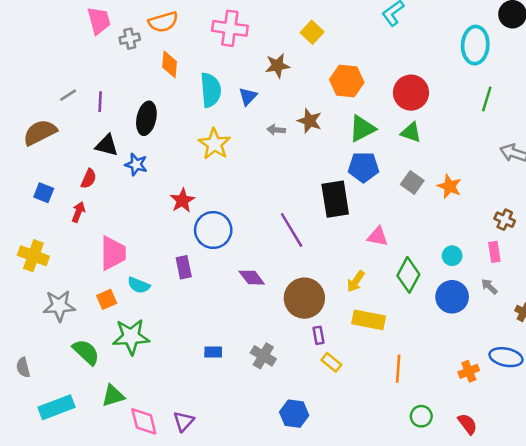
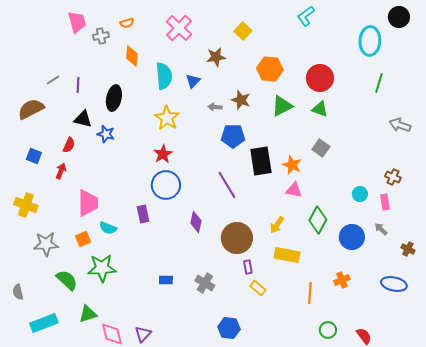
orange semicircle: (163, 22) -> (127, 23), size x0.6
pink cross: (230, 28) -> (179, 28), turned 36
blue pentagon: (363, 167) -> (233, 136), moved
orange star: (450, 186) -> (292, 165), moved
red star: (182, 200) -> (163, 154), moved
cyan circle: (452, 256) -> (360, 194), moved
purple diamond: (252, 278) -> (196, 222), turned 50
orange cross: (469, 371) -> (342, 280), moved

